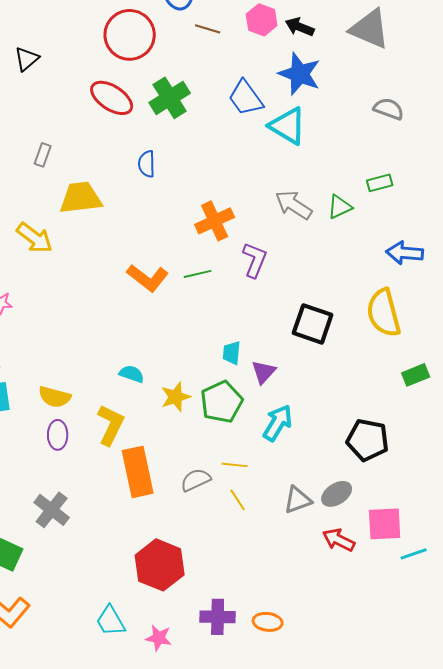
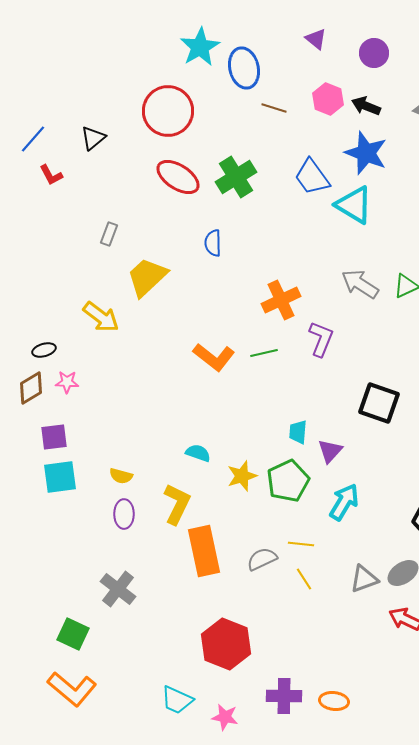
red circle: (130, 35) -> (168, 111), moved
yellow trapezoid: (81, 198) -> (147, 277), turned -36
yellow semicircle: (55, 397) -> (121, 476), size x0.7
cyan trapezoid: (111, 621) -> (177, 700), turned -36

